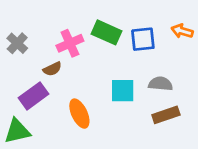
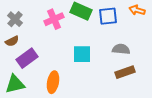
brown semicircle: (52, 69) -> (12, 41), moved
cyan square: (123, 91) -> (82, 54), moved
orange ellipse: (79, 114) -> (53, 82), moved, turned 35

